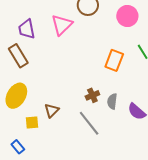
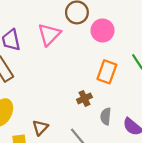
pink circle: (127, 16) -> (102, 30), moved
brown cross: (92, 95) -> (84, 98), moved

